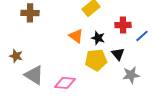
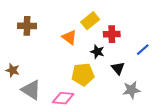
red cross: (123, 25) -> (112, 34), moved
orange triangle: (76, 36) -> (69, 37), moved
yellow pentagon: (96, 60) -> (83, 74), moved

